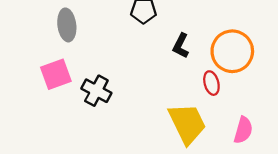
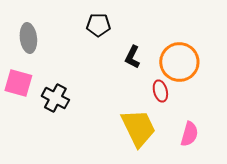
pink square: (56, 74) -> (18, 83), turned 36

